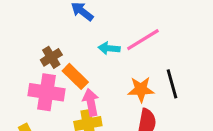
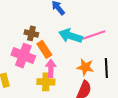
cyan arrow: (109, 48) -> (70, 36), size x1.6
brown cross: (51, 57) -> (31, 33), turned 32

